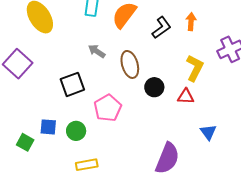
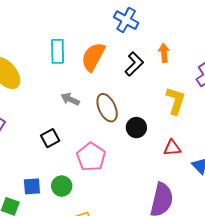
black square: (72, 84) -> (50, 138), size x0.7
red triangle: (186, 96) -> (172, 148), moved

